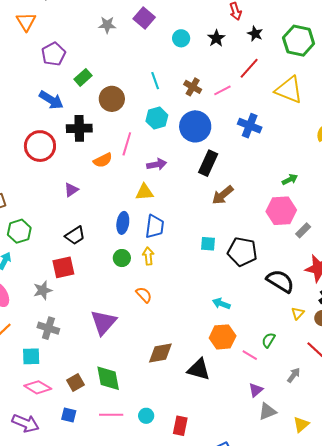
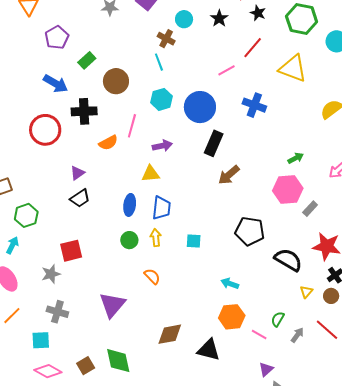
brown cross: (193, 87) -> (166, 39), moved
black trapezoid: (75, 236) -> (80, 198), moved
cyan square: (208, 244) -> (194, 241), moved
gray arrow: (294, 375) -> (297, 335), moved

